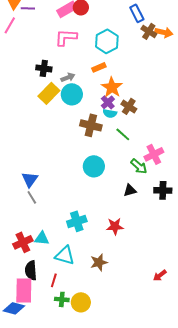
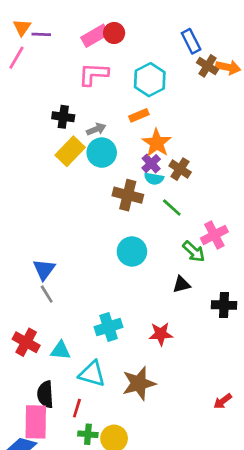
black cross: (163, 190) -> (224, 305), moved
red cross: (23, 242) -> (26, 342), moved, turned -36
brown star: (99, 262) -> (139, 383), size x1.4

